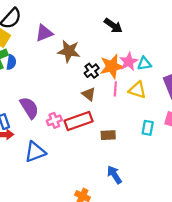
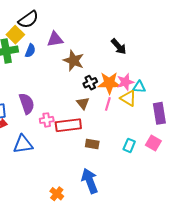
blue semicircle: (11, 62) -> (30, 51), moved
yellow triangle: (137, 90) -> (128, 98), moved
blue arrow: (114, 175) -> (90, 181), size x1.4

